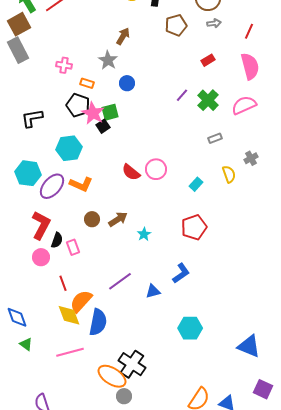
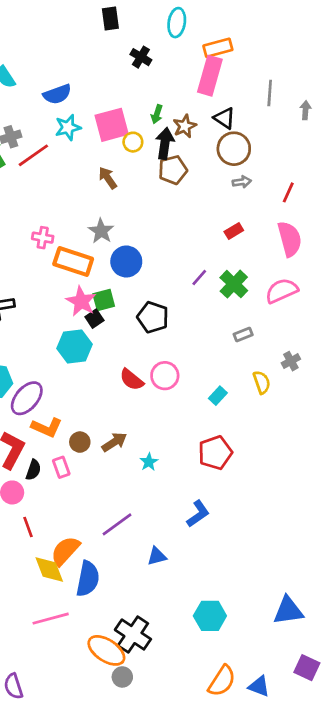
brown pentagon: (176, 25) -> (173, 170), moved
brown arrow: (123, 36) -> (108, 178), moved, turned -66
orange rectangle: (87, 83) -> (73, 262), size x2.0
blue circle: (127, 83) -> (126, 262), size x1.5
black pentagon: (78, 105) -> (153, 317), moved
cyan hexagon: (69, 148) -> (75, 346), moved
orange L-shape: (81, 184) -> (47, 427), moved
pink rectangle: (73, 247) -> (61, 467), moved
red line: (63, 283) -> (28, 527), moved
blue triangle: (153, 291) -> (157, 556), moved
cyan hexagon: (190, 328) -> (210, 616), moved
blue triangle: (249, 346) -> (288, 611), turned -30

